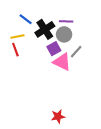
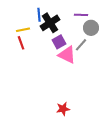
blue line: (26, 19) -> (39, 15), moved, turned 48
purple line: (66, 21) -> (81, 15), moved
gray circle: (64, 34) -> (91, 28), moved

